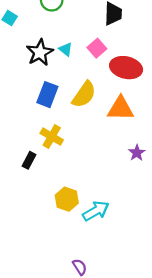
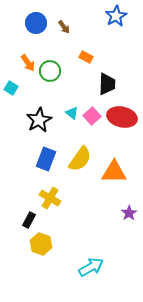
cyan triangle: (66, 49) -> (72, 113), moved
red ellipse: (126, 68) -> (122, 117), moved
yellow hexagon: (67, 199) -> (41, 244), moved

